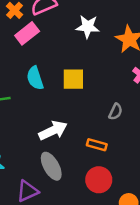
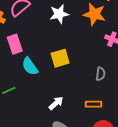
pink rectangle: (27, 33) -> (15, 44), moved, turned -54
white arrow: (53, 130) -> (56, 103), size x0.7

